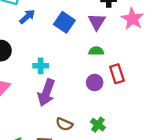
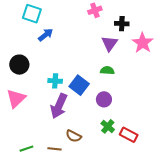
blue square: (64, 22) -> (79, 85), moved
red rectangle: (117, 74) -> (129, 135), moved, turned -48
green cross: (98, 125) -> (108, 126), moved

